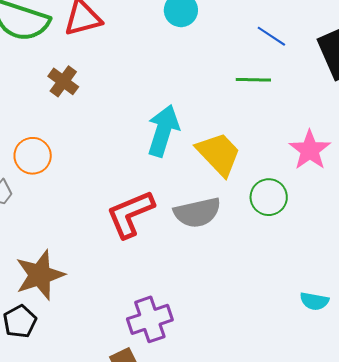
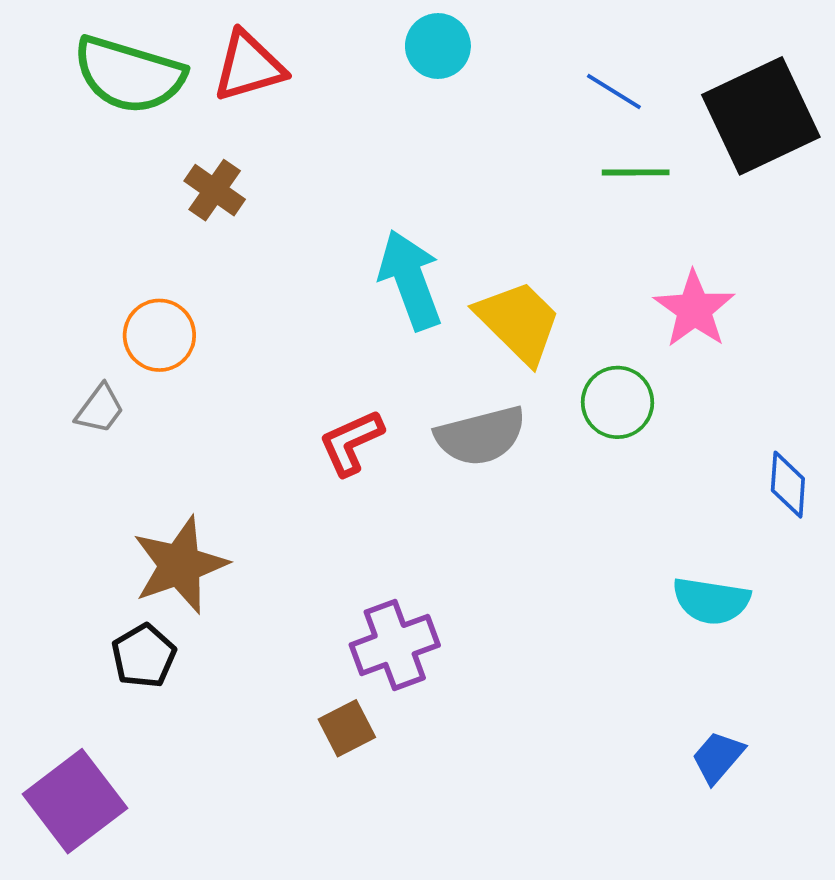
green line: (253, 80) -> (636, 172), moved
cyan arrow: (163, 131) -> (410, 280), turned -36
red L-shape: (130, 214) -> (351, 442), size x0.7
cyan semicircle: (314, 301) -> (711, 601), size x1.4

